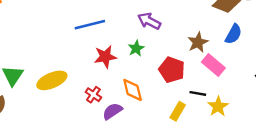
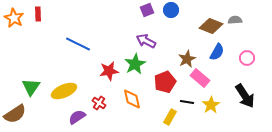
blue line: (90, 25) -> (78, 44), moved, turned 40
green star: (136, 48) -> (135, 64), size x1.5
red pentagon: (172, 70) -> (165, 82), turned 30
yellow star: (218, 107) -> (211, 105), moved
purple semicircle: (112, 111) -> (77, 117), moved

